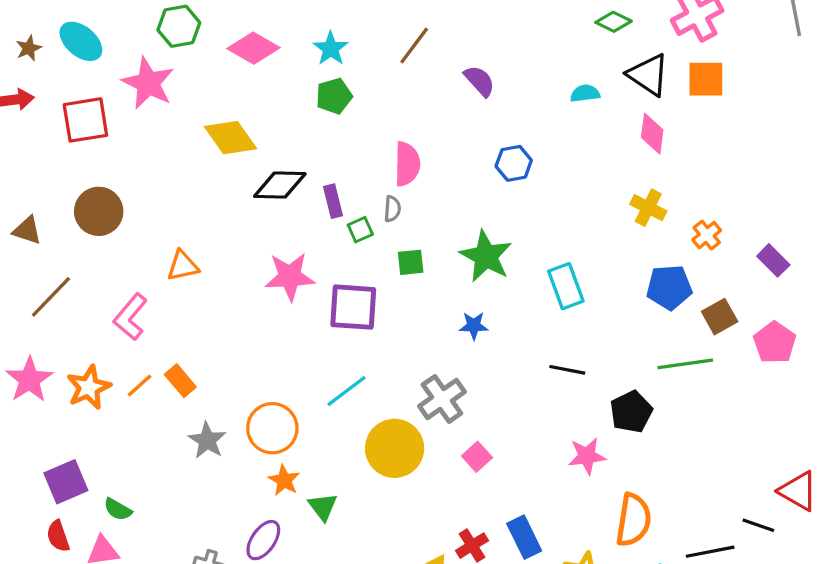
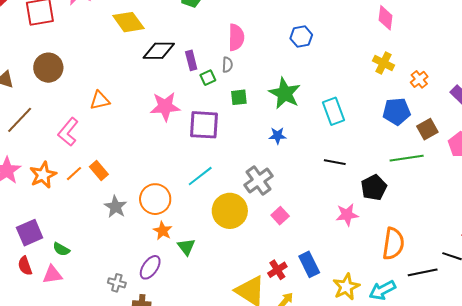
orange semicircle: (633, 520) -> (393, 244), moved

